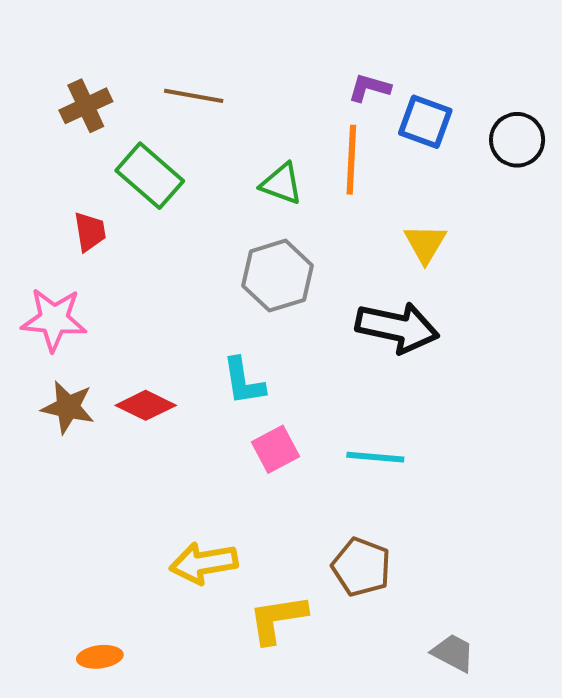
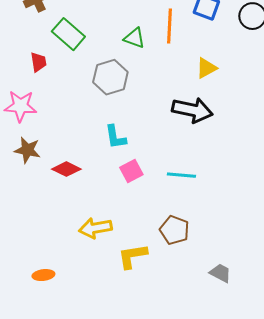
yellow triangle: (425, 244) -> (206, 68), turned 30
gray hexagon: (278, 276) -> (110, 77), moved
red diamond: (146, 405) -> (66, 169), moved

